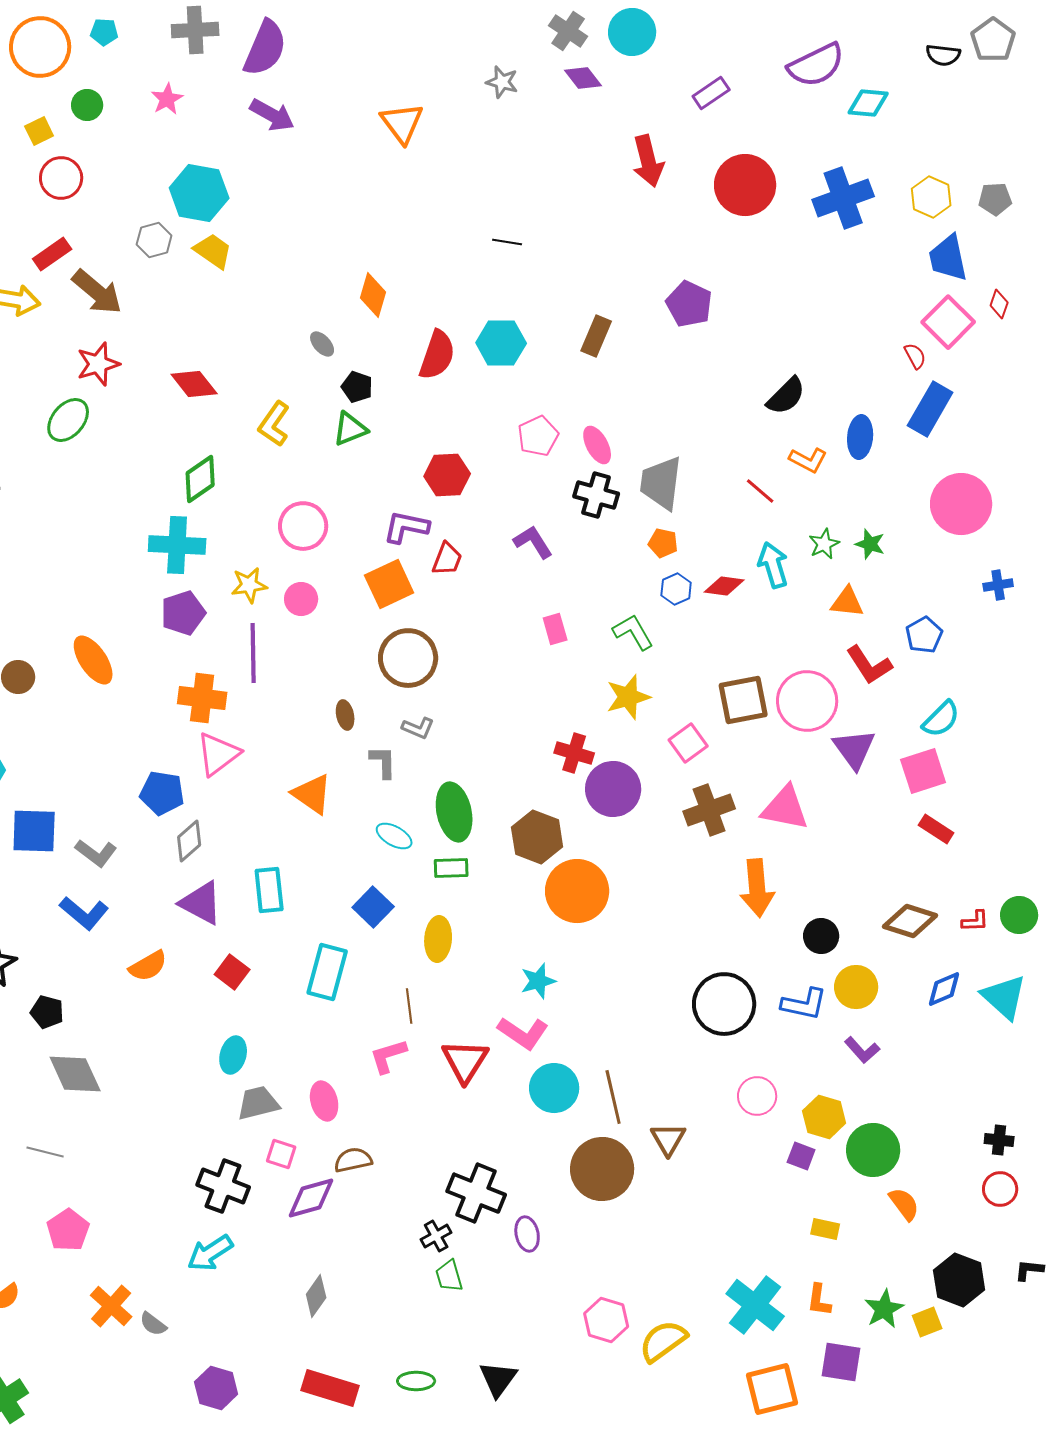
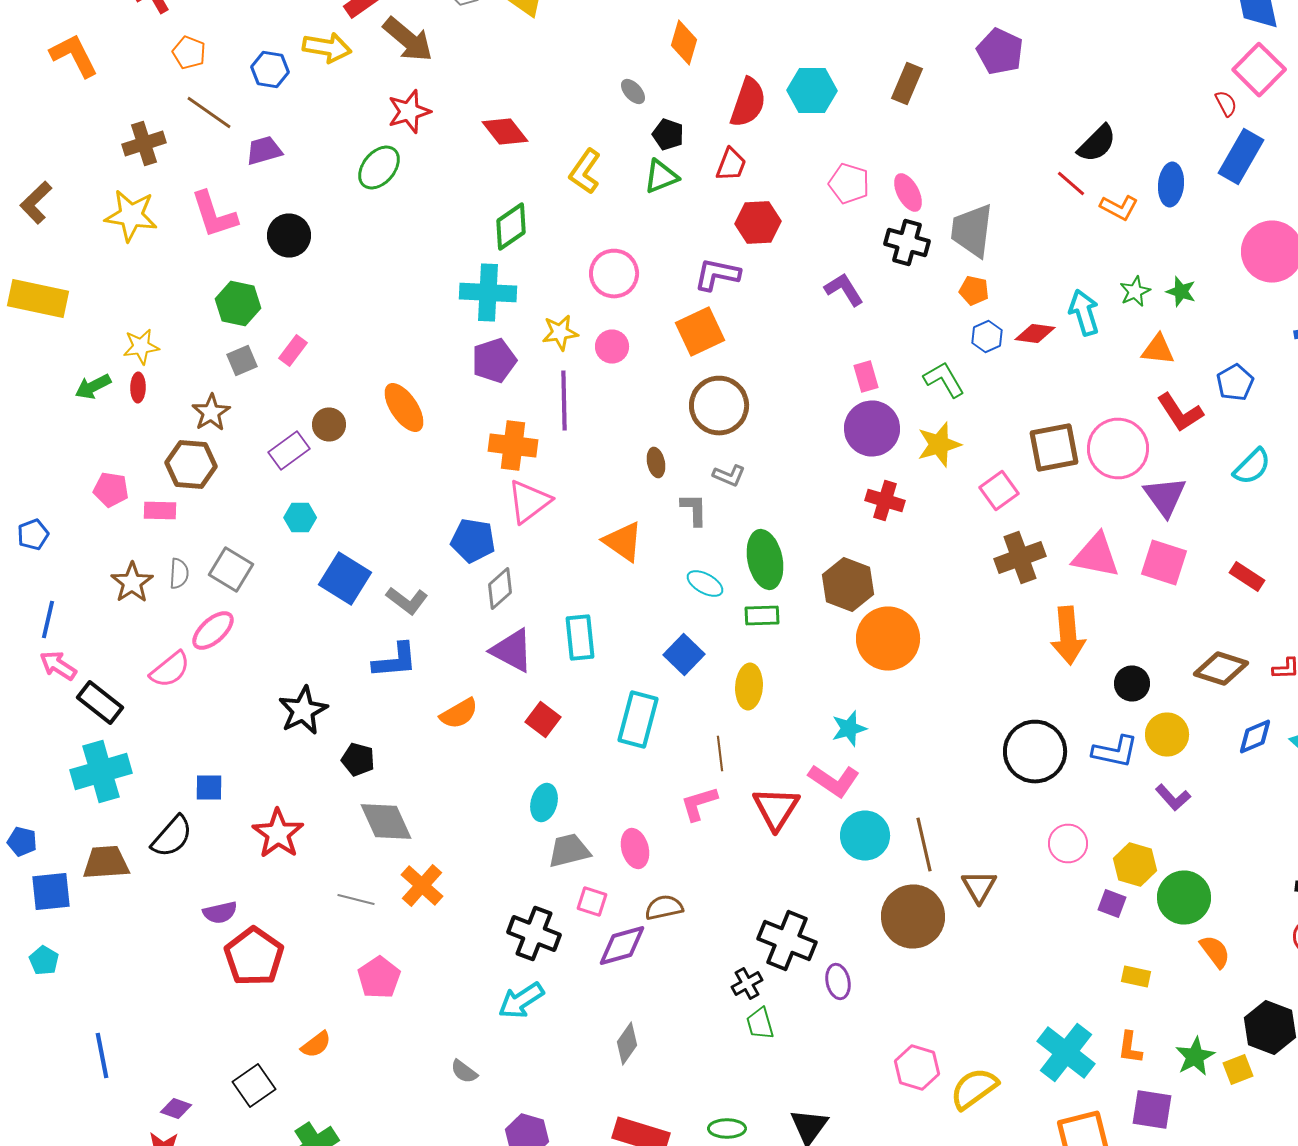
pink pentagon: (538, 436) -> (849, 184), turned -30
red line: (760, 491) -> (1071, 184), moved
red trapezoid: (447, 559) -> (731, 164), moved
pink square: (923, 771) -> (1164, 562), moved, turned 36
purple circle: (613, 789) -> (872, 428), moved
blue square: (34, 831) -> (345, 578), turned 30
blue L-shape: (84, 913) -> (395, 660), turned -45
orange cross: (111, 1306) -> (422, 886), moved

